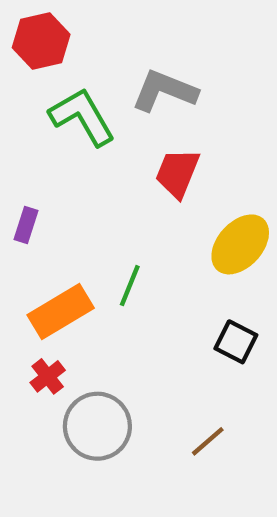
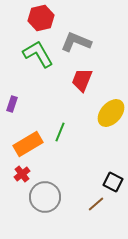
red hexagon: (41, 41) -> (41, 18), moved
black square: (236, 342) -> (113, 182), moved

